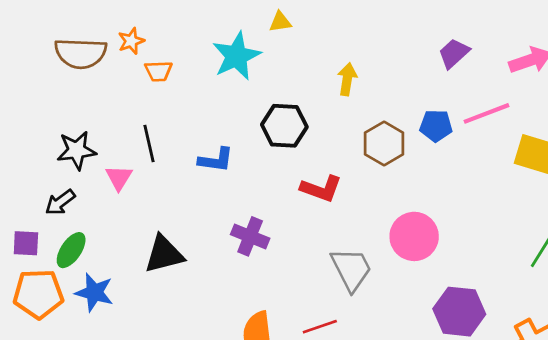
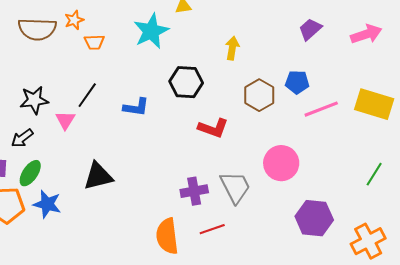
pink line: (487, 113) -> (321, 109), moved
black line: (149, 143) -> (87, 95), turned 48
purple cross: (250, 236) -> (194, 191), moved, turned -32

